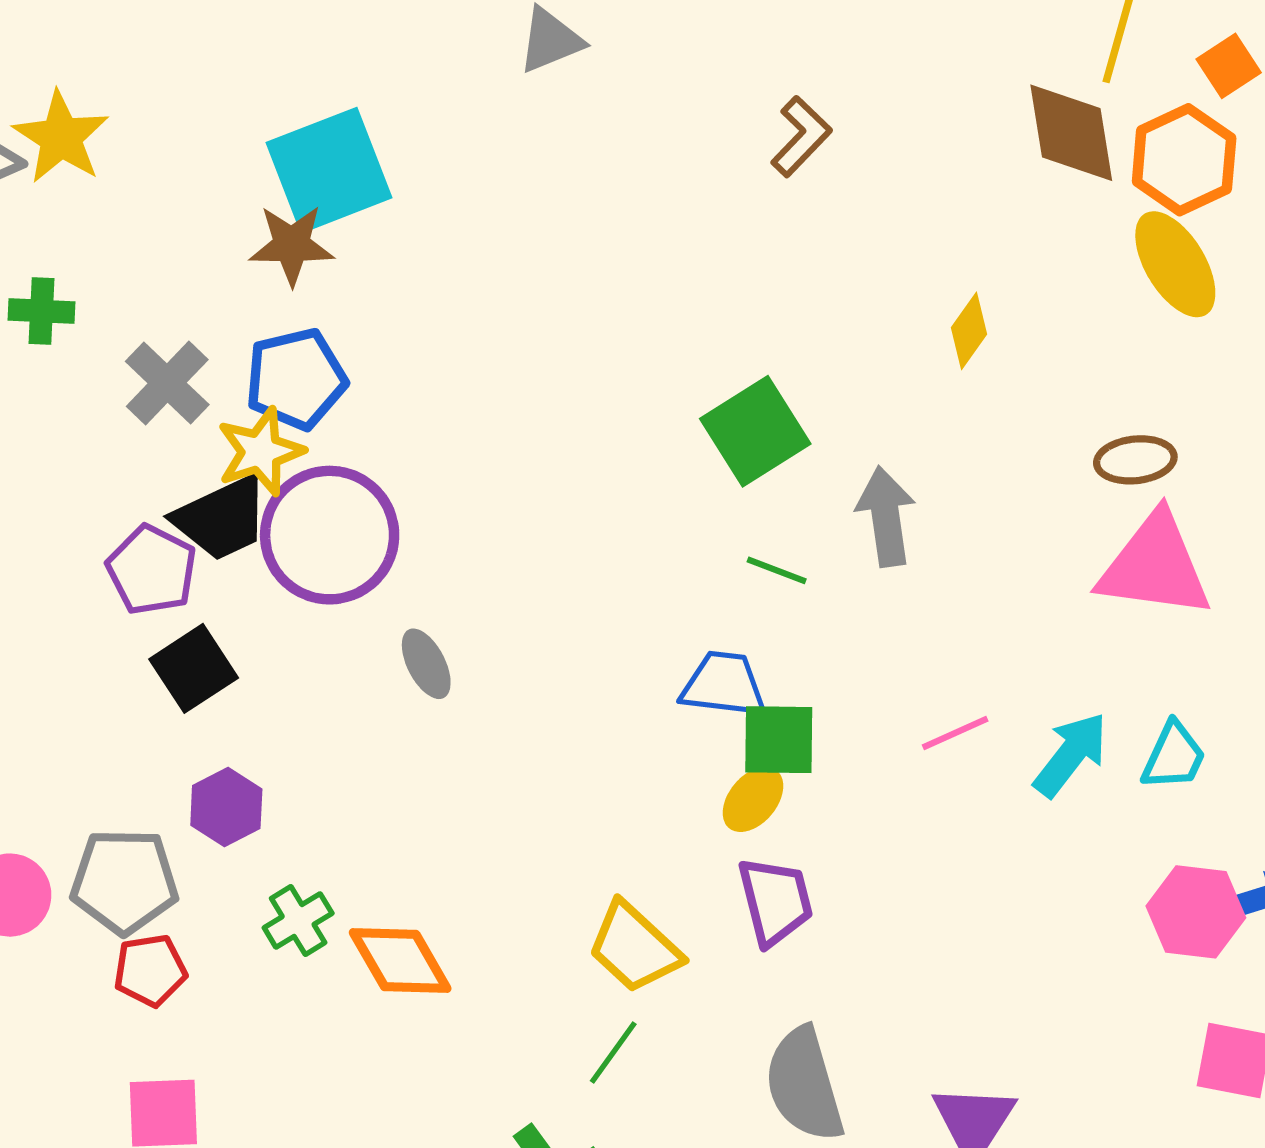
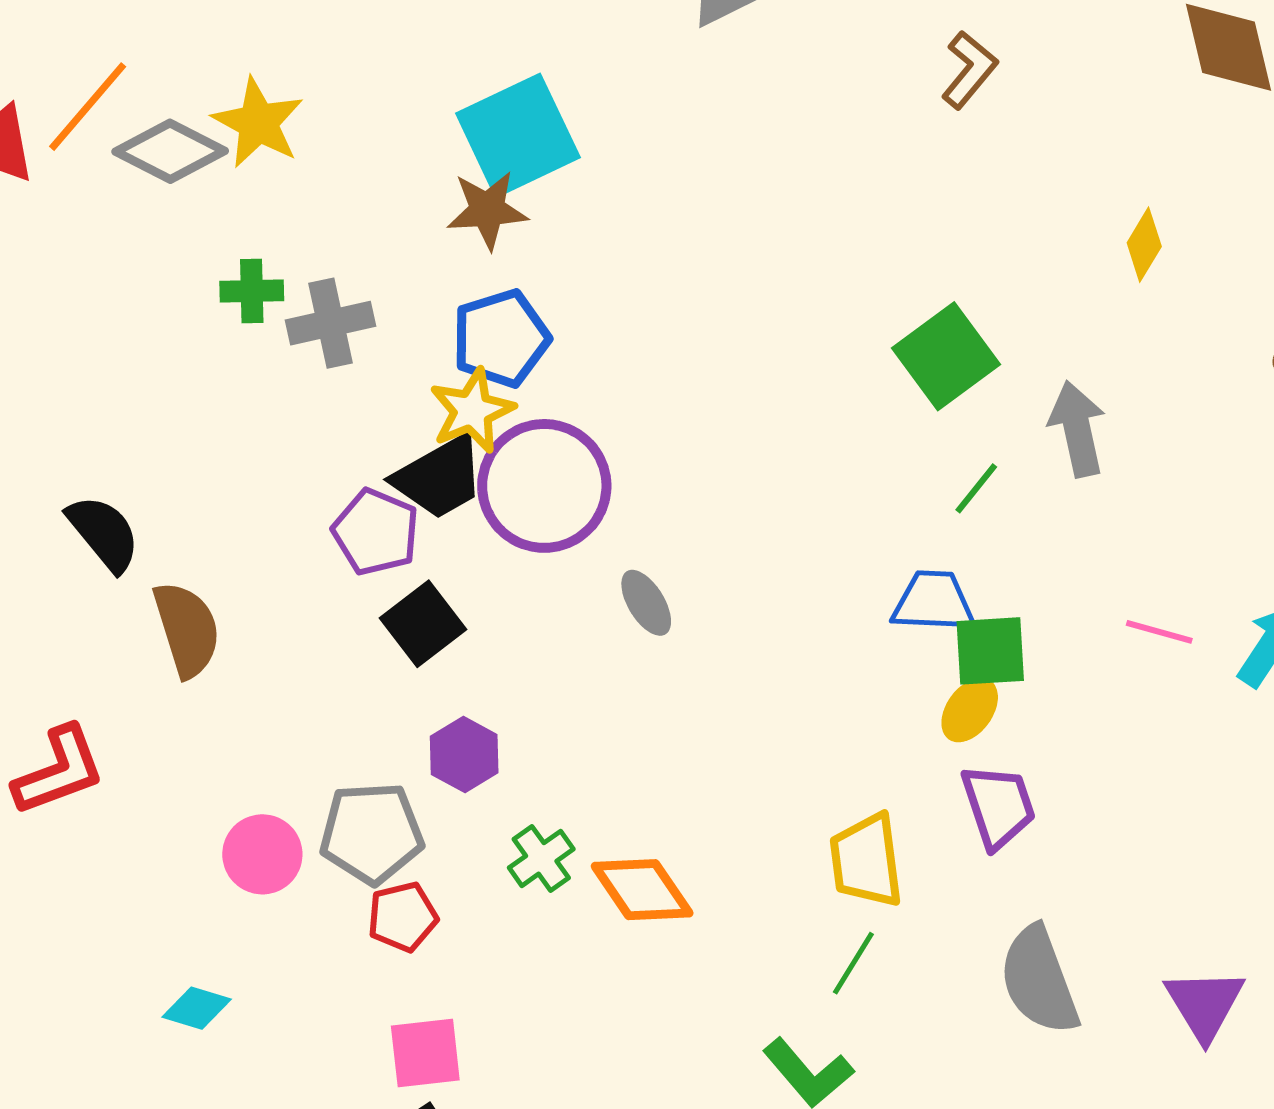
gray cross: (167, 383) -> (331, 323), moved, turned 38
green line: (777, 570) -> (976, 488), turned -68
pink line: (955, 733) -> (1159, 632), turned 44
yellow trapezoid: (634, 947) -> (866, 861), turned 44

